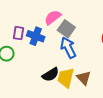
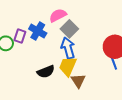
purple rectangle: (18, 33) -> (20, 36), moved
yellow trapezoid: (66, 78) -> (68, 66), moved

